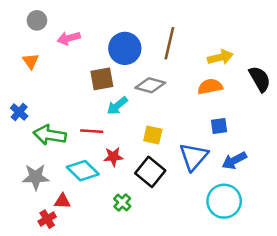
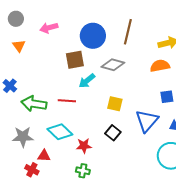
gray circle: (37, 20) -> (16, 19), moved
red star: (113, 157) -> (84, 146), moved
black square: (150, 172) -> (113, 133), size x0.7
green cross: (122, 202) -> (83, 171), moved, turned -32
red cross: (47, 219) -> (32, 170), turned -32

